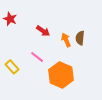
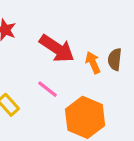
red arrow: (43, 31) -> (57, 49), size x1.6

